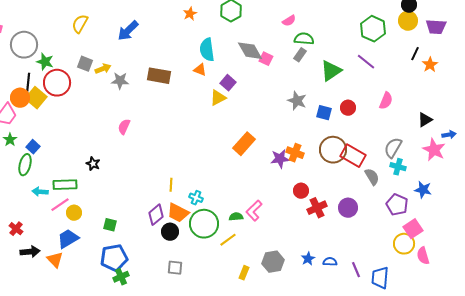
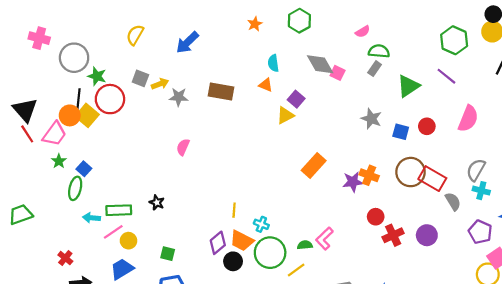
cyan semicircle: (207, 50) -> (273, 63), size x0.7
pink semicircle: (386, 101) -> (468, 119), size x1.4
black star: (93, 164) -> (157, 203), moved

